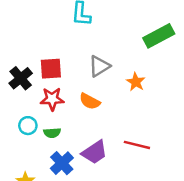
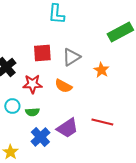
red square: (51, 69) -> (42, 53), moved

